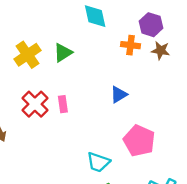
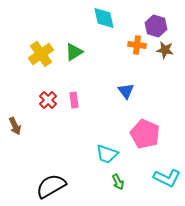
blue triangle: (119, 94) -> (126, 91), turned -36
red cross: (35, 104) -> (48, 100), size x0.7

